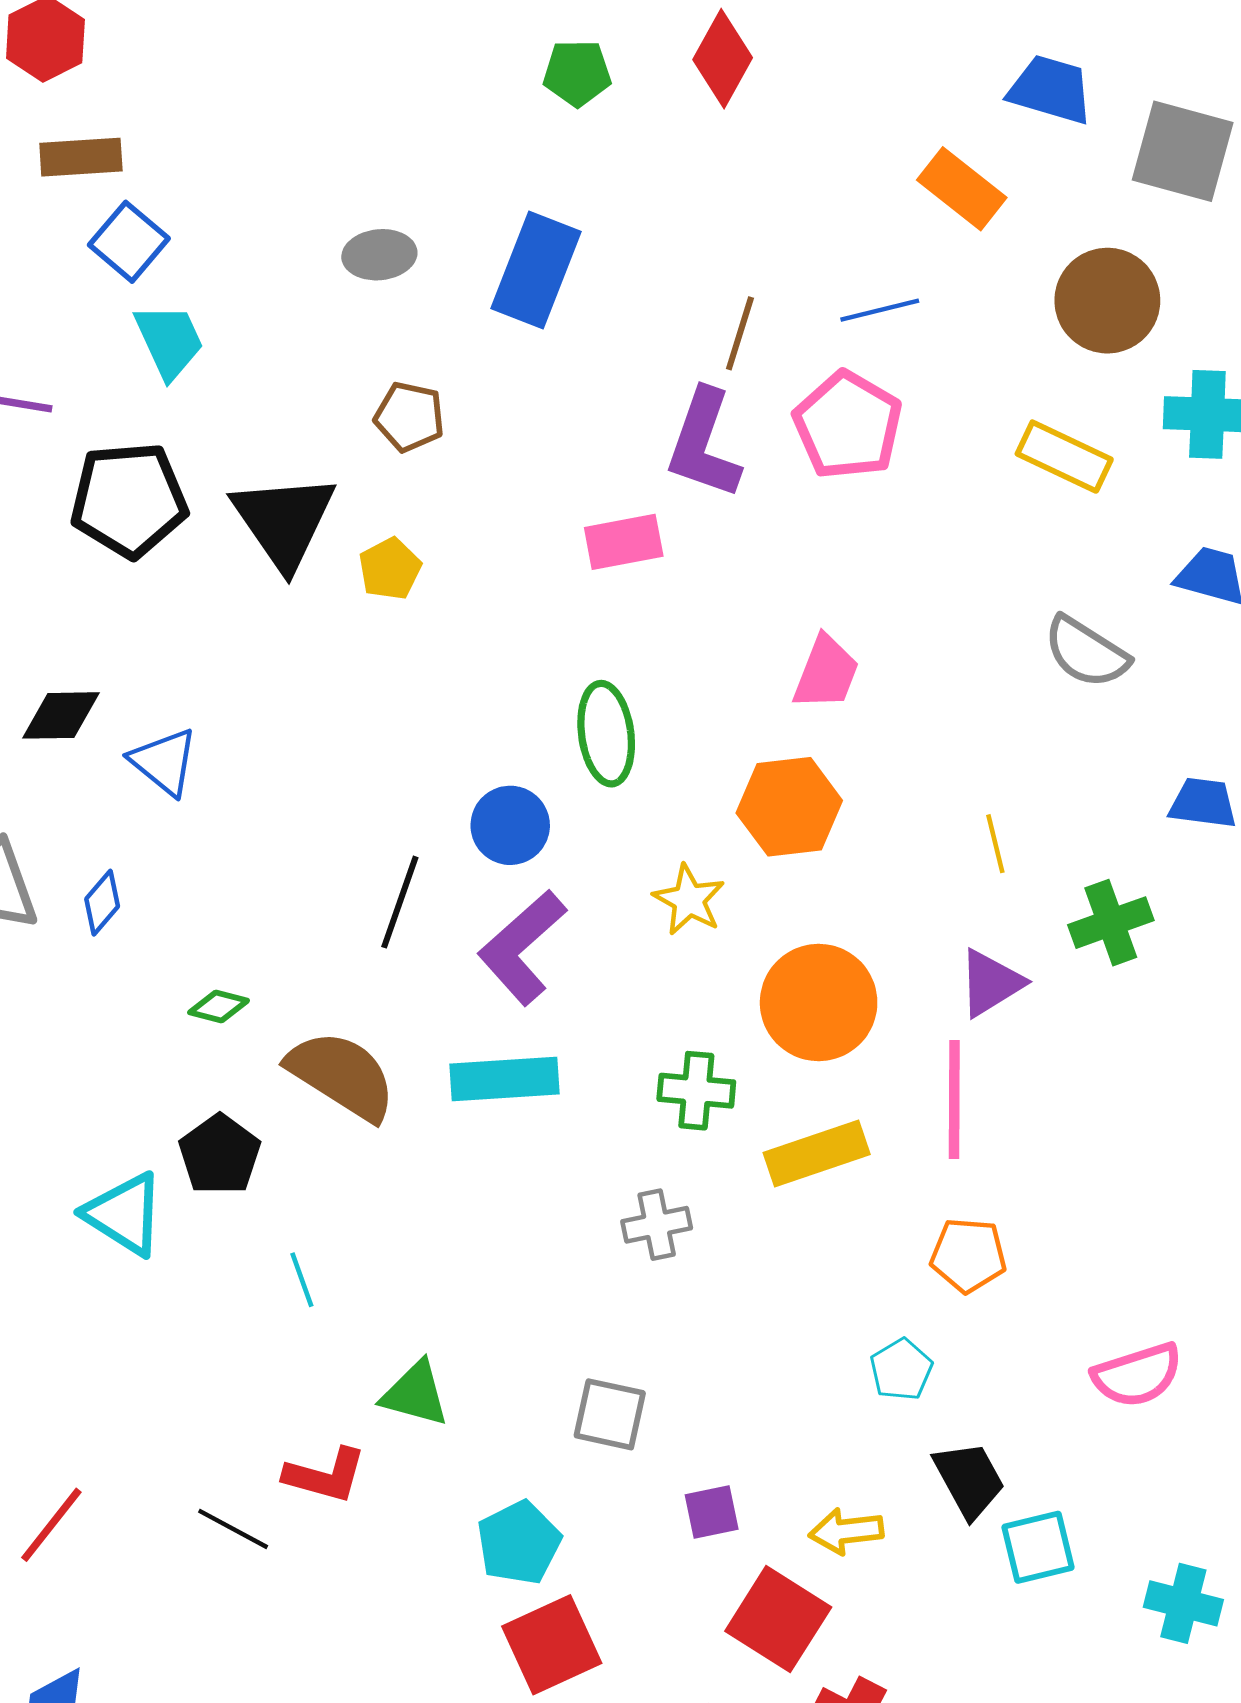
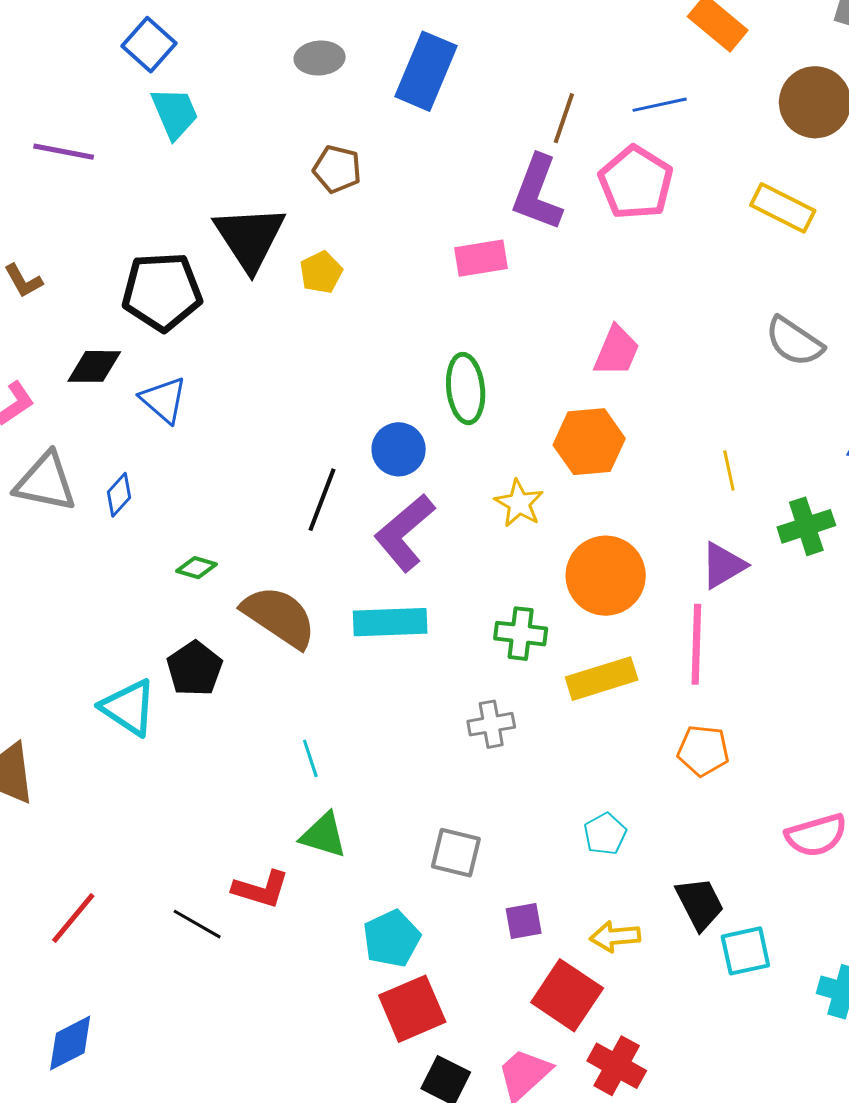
black pentagon: (129, 500) -> (162, 292), moved
cyan line: (302, 1280) -> (310, 758), moved
cyan pentagon: (901, 1370) -> (605, 834), moved

